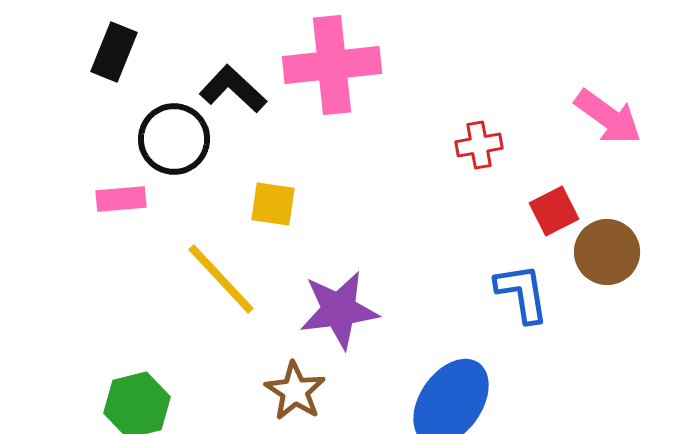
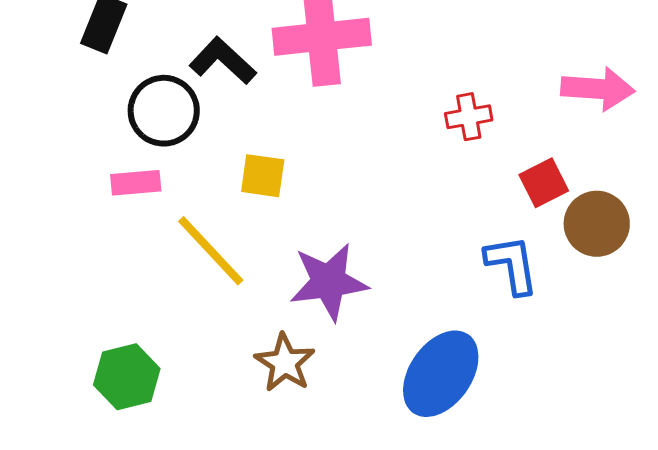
pink arrow: (608, 117) -> (598, 89), turned -32
pink rectangle: (121, 199) -> (136, 183), moved

